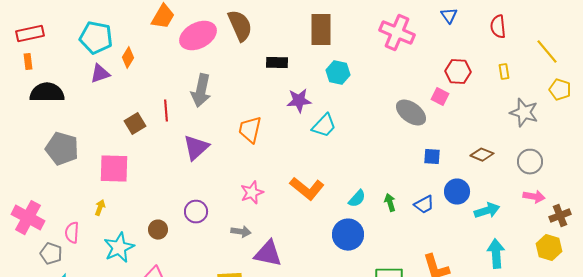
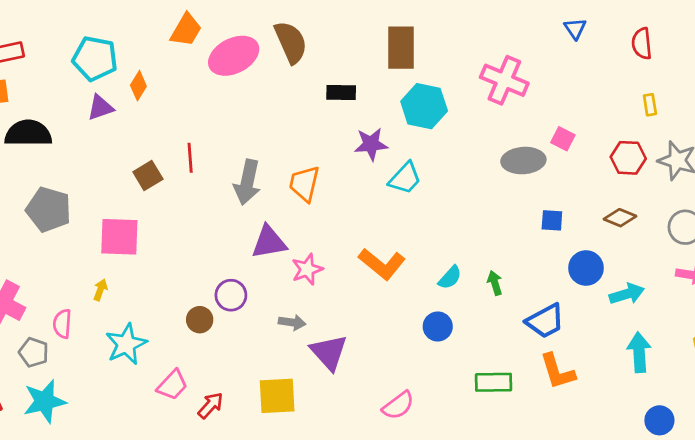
pink cross: (397, 33) -> (504, 80), moved
red hexagon: (458, 72) -> (628, 158), moved
cyan hexagon: (338, 73) -> (424, 106), size x1.4
gray arrow: (201, 91) -> (247, 182), moved
gray ellipse: (411, 113) -> (523, 161), turned -40
purple triangle: (196, 148) -> (269, 242), moved, turned 32
blue trapezoid: (424, 205) -> (545, 321), moved, size x1.4
brown circle: (158, 230) -> (200, 320), moved
blue circle: (348, 235) -> (438, 326), size x0.7
purple triangle: (268, 254) -> (329, 352), turned 36

